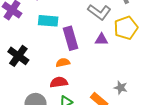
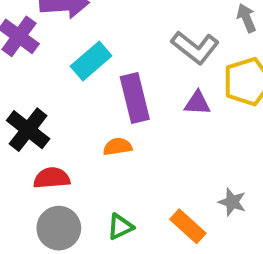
cyan rectangle: (48, 21) -> (91, 61), turned -48
red semicircle: (59, 82) -> (52, 178), moved

